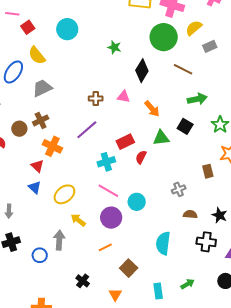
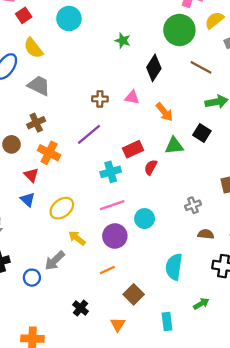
gray trapezoid: (42, 88) -> (39, 86), turned 50
brown circle: (19, 129) -> (11, 144), moved
pink line: (108, 191) -> (112, 205), turned -50
gray arrow: (59, 240) -> (55, 261), turned -138
green arrow: (188, 284) -> (201, 304), moved

